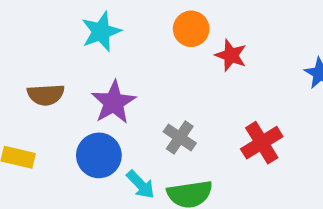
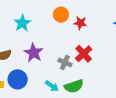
red cross: (262, 143) -> (84, 54), moved
blue circle: (99, 155) -> (18, 79), moved

